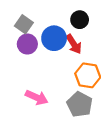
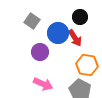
purple circle: (27, 44) -> (40, 52), moved

